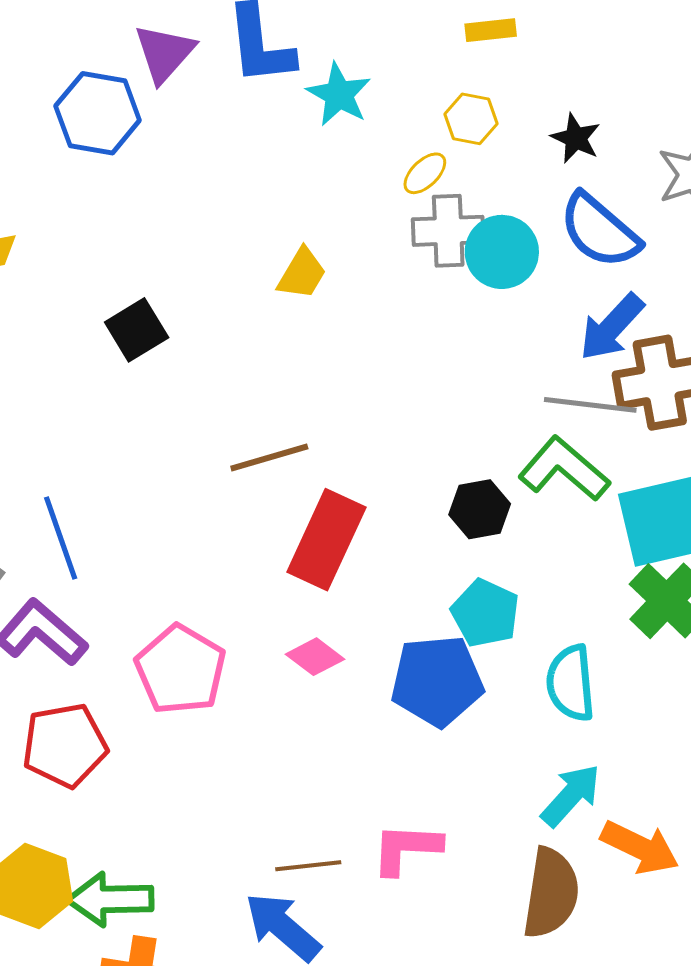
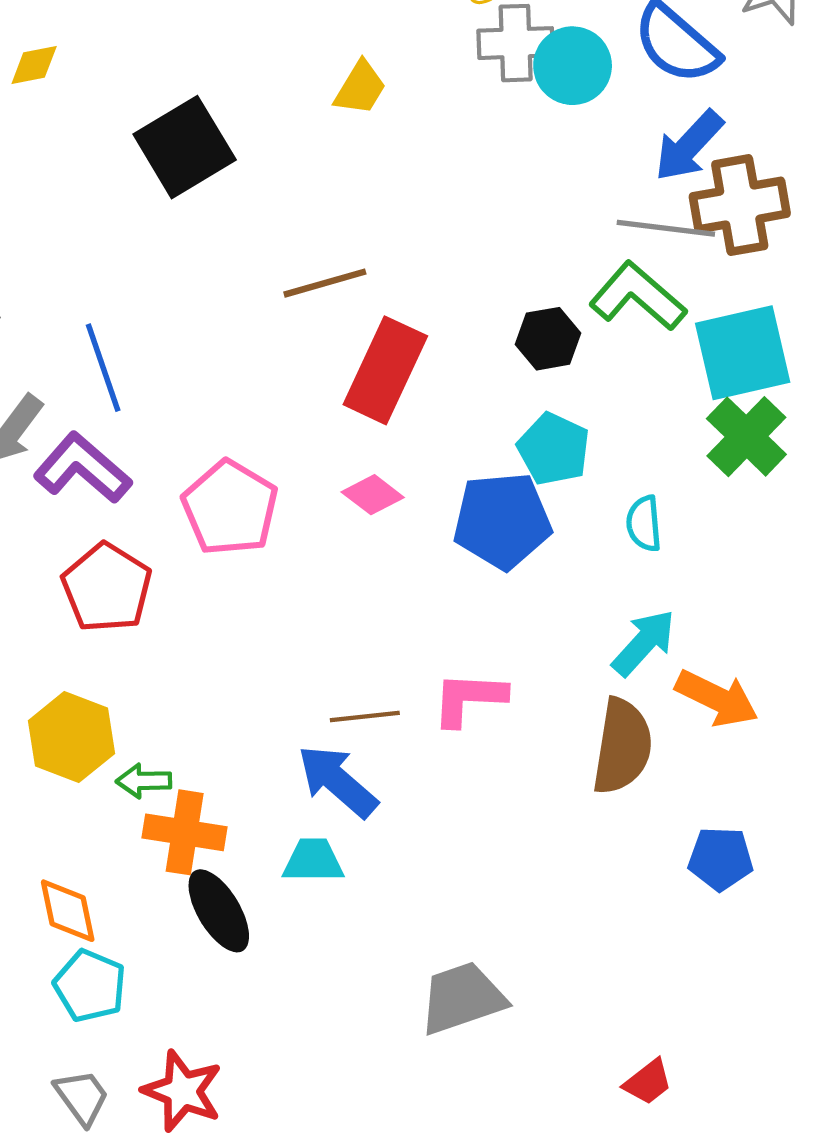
black square: (137, 330) -> (185, 147), size x1.5
cyan semicircle: (571, 683) -> (644, 524), size x0.7
red pentagon: (65, 745) -> (107, 588), turned -30
green arrow: (110, 899) -> (144, 781), moved, size x0.6

